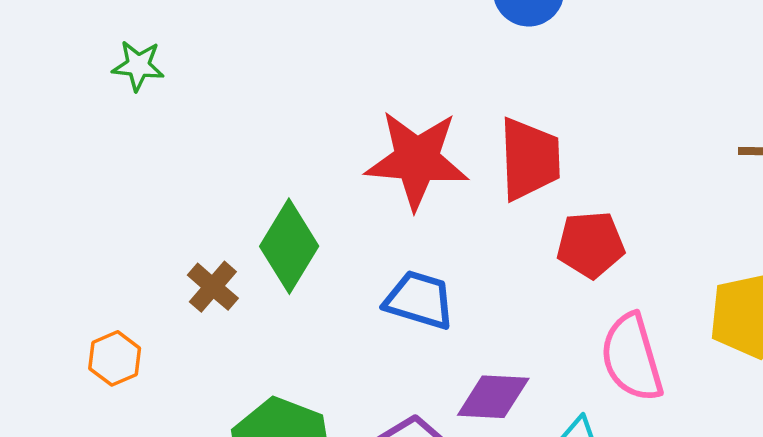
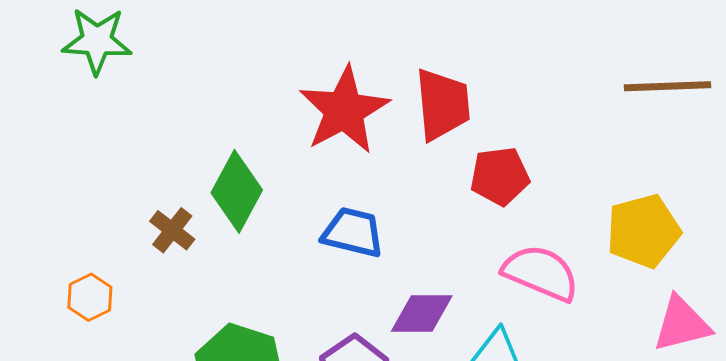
green star: (138, 66) -> (97, 41), size x1.5
red star: (417, 160) -> (344, 110), turned -30
pink semicircle: (632, 358) -> (541, 273), turned 132

